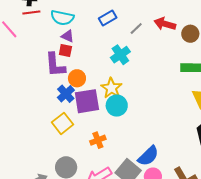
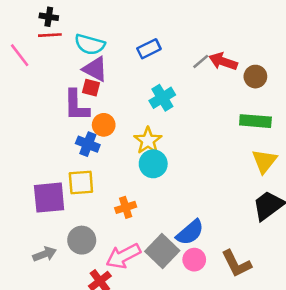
gray line: (136, 28) -> (201, 61), moved
purple triangle: (68, 36) -> (95, 69), size x1.5
blue cross: (66, 94) -> (88, 144), turned -30
purple square: (87, 101) -> (49, 198), moved
yellow square: (63, 123) -> (81, 183), turned 30

